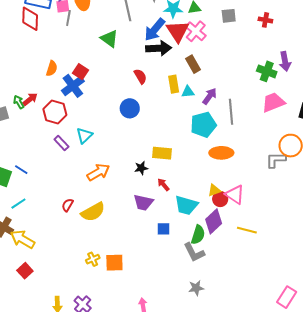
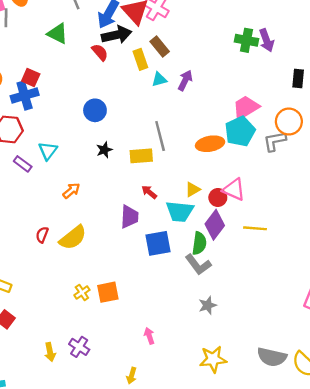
purple arrow: (285, 61) -> (267, 40), moved
red semicircle: (140, 76) -> (100, 52), moved
yellow rectangle: (174, 84) -> (140, 59), moved
blue cross: (73, 86) -> (25, 96), turned 30
pink trapezoid: (273, 102) -> (246, 108), moved
gray line: (231, 112) -> (160, 136), moved
cyan pentagon: (203, 125) -> (240, 131), moved
black star: (141, 168) -> (104, 150), moved
orange arrow: (98, 172) -> (71, 191), size x0.7
yellow triangle: (214, 190) -> (193, 190), moved
purple trapezoid: (143, 202) -> (129, 217), turned -90
blue square: (164, 229) -> (158, 243), size x1.6

